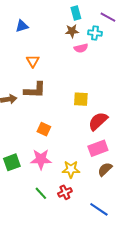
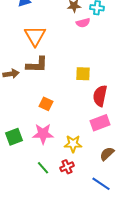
orange triangle: (33, 61) -> (35, 36), size x1.6
red semicircle: (98, 121) -> (100, 96), turned -35
brown semicircle: (105, 169) -> (107, 154), moved

